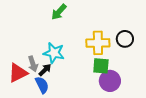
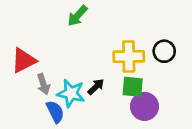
cyan star: (54, 53) -> (71, 93), moved
black arrow: (45, 70) -> (96, 87), moved
red triangle: (18, 73) -> (24, 60), moved

